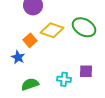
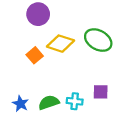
blue star: (18, 57) -> (20, 104), moved
green semicircle: (30, 84) -> (49, 102), moved

